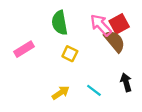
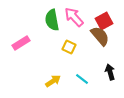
pink arrow: (101, 25) -> (74, 17), moved
yellow square: (70, 54) -> (69, 47), moved

